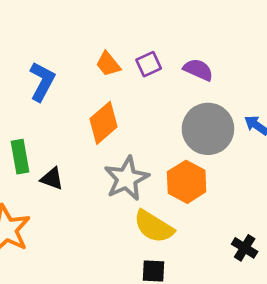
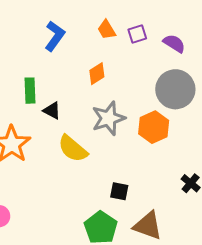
orange diamond: (104, 123) -> (97, 74), size x0.7
yellow semicircle: (154, 227) -> (73, 149), moved

